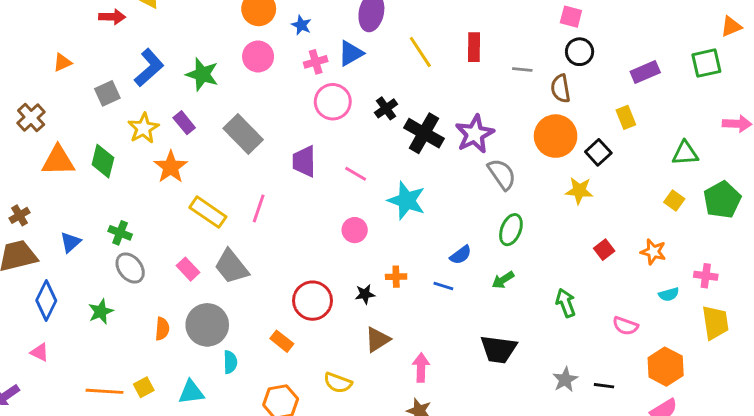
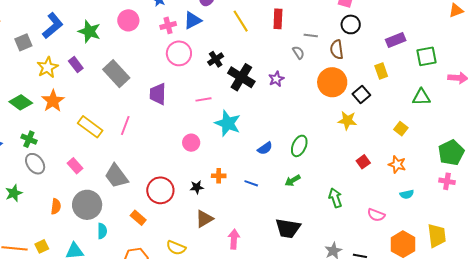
green square: (706, 63) -> (426, 56), moved
purple star: (475, 134) -> (276, 79), size x0.6
green diamond: (103, 161) -> (21, 102), moved, turned -70
orange star: (171, 167) -> (53, 101), moved
pink line: (356, 174) -> (204, 99), moved, turned -42
gray semicircle: (502, 174) -> (298, 53), moved, size x0.6
green pentagon: (722, 200) -> (451, 153), moved
yellow square: (674, 201) -> (401, 129), moved
blue semicircle: (461, 255) -> (265, 148), moved
gray trapezoid: (231, 267) -> (116, 176), moved
pink cross: (706, 276) -> (447, 181), moved
yellow trapezoid: (715, 322) -> (437, 236), moved

